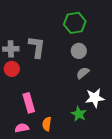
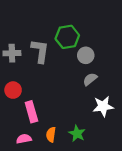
green hexagon: (75, 23) -> (67, 37), moved
red circle: (12, 69) -> (13, 90), moved
green star: (79, 114) -> (77, 133), moved

